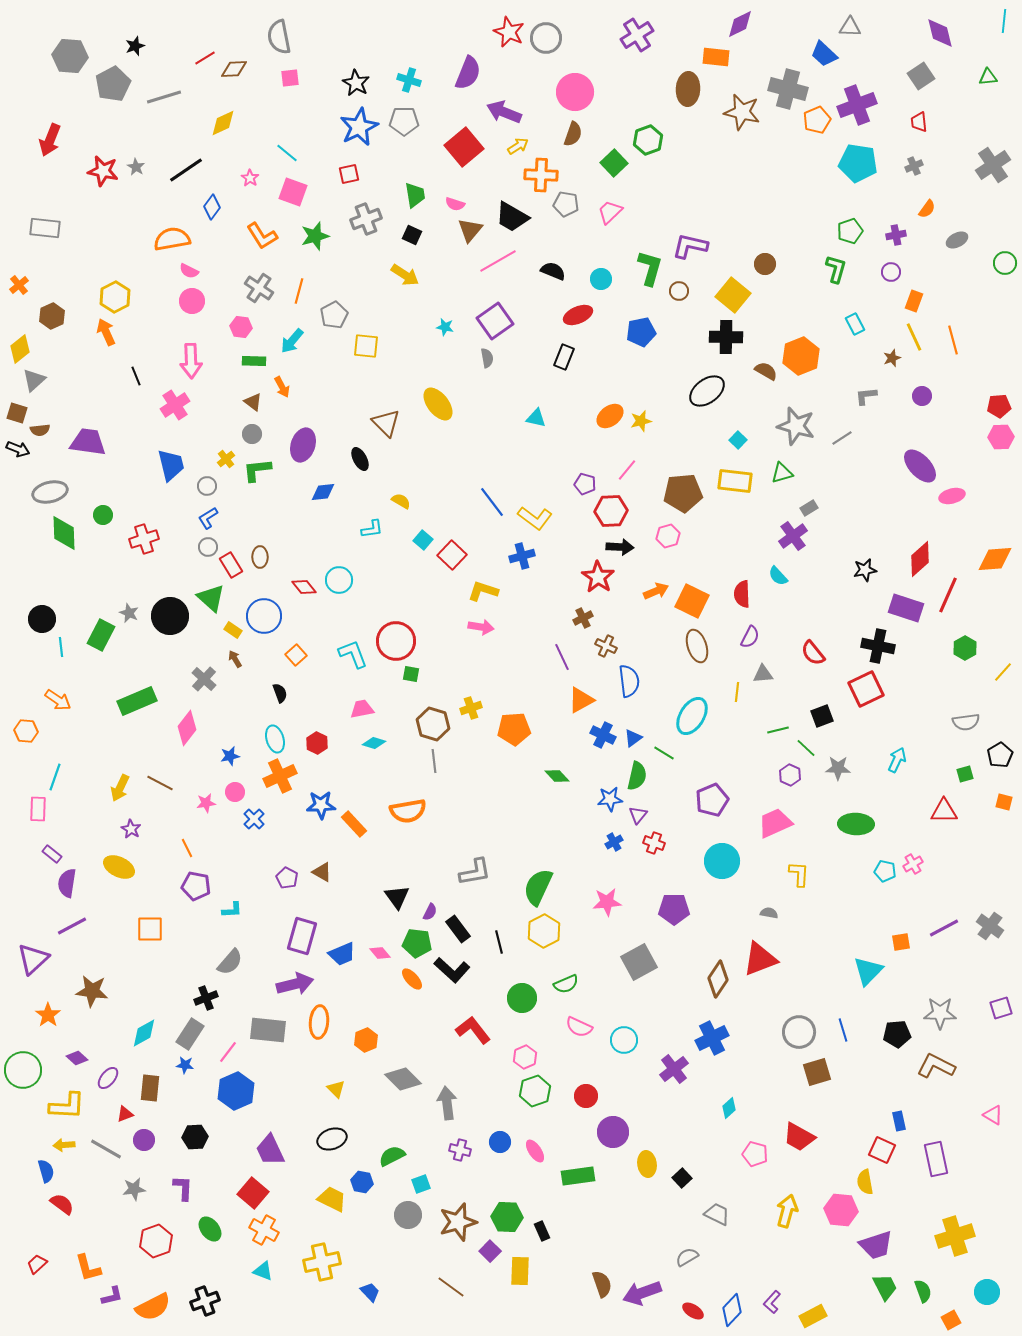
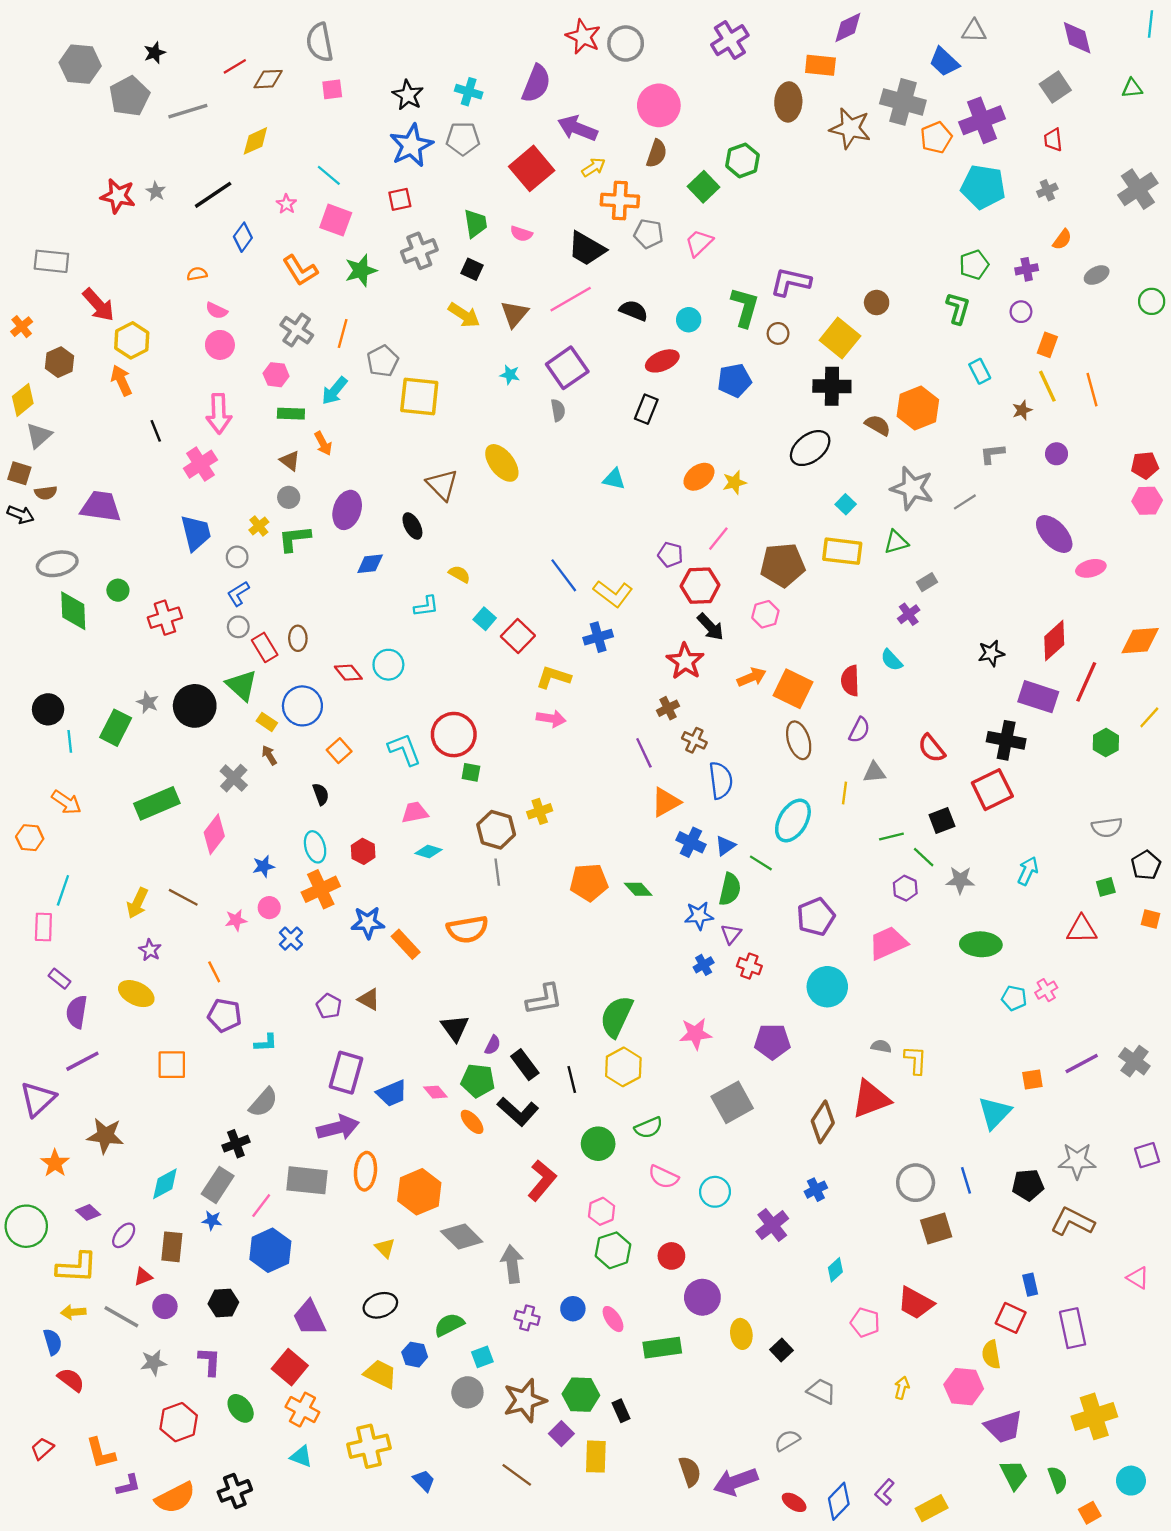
red arrow: (50, 140) -> (98, 305), moved, turned -64
brown triangle: (470, 230) -> (514, 314), moved
orange semicircle: (172, 239) -> (197, 274), size x0.5
yellow square: (366, 346) -> (419, 396), size x1.4
purple cross: (793, 536) -> (909, 614), size x0.7
black arrow: (620, 547) -> (710, 627), turned 44
yellow line: (1003, 672) -> (1149, 717), moved
orange pentagon: (514, 729) -> (589, 882), moved
yellow L-shape: (799, 874) -> (916, 1060), moved
red L-shape: (473, 1030) -> (542, 1180), turned 78
blue cross: (712, 1038) -> (816, 1190), size x0.6
orange hexagon: (366, 1040) -> (419, 1192), size x1.6
yellow arrow: (787, 1211) -> (902, 1388), size x0.6

